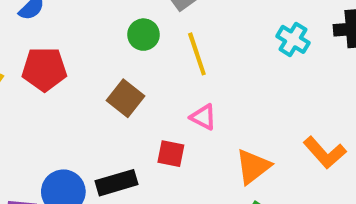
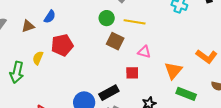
yellow line: (197, 54) -> (135, 22), turned -50
brown square: (126, 98) -> (115, 41), moved

